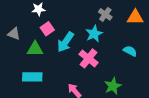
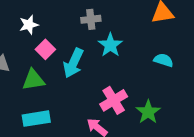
gray cross: (105, 14) -> (91, 19), moved, turned -32
pink cross: (89, 58) -> (114, 100), moved, turned 30

